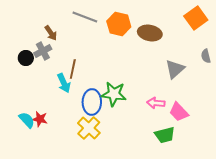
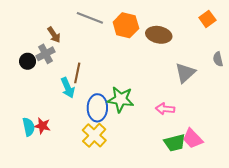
orange square: (196, 18) -> (207, 19), size x0.7
pink trapezoid: (179, 112) -> (193, 139), moved
cyan semicircle: (27, 120) -> (29, 127), turned 30

